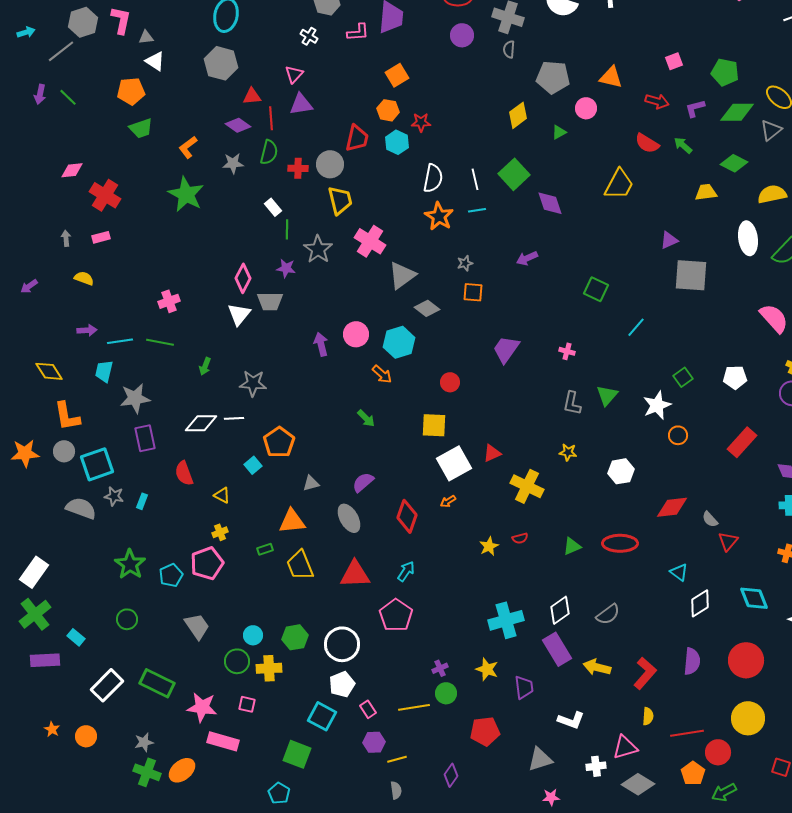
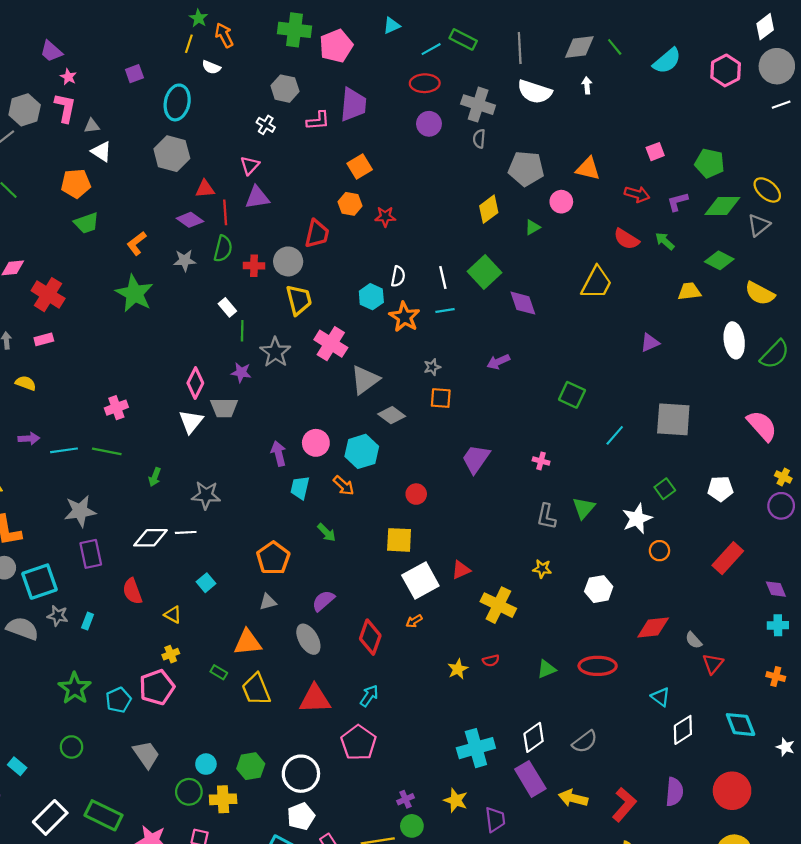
cyan hexagon: (397, 142) -> (371, 297), moved
white semicircle: (433, 178) -> (398, 276), size x0.7
yellow semicircle: (772, 194) -> (760, 293), turned -140
gray square: (691, 275) -> (673, 419), moved
cyan trapezoid: (104, 371) -> (300, 488), moved
orange pentagon: (279, 442) -> (273, 558), moved
green rectangle: (265, 549) -> (219, 672), turned 49

